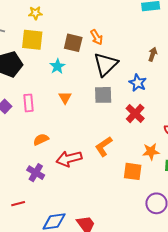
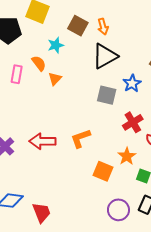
gray square: (103, 95) -> (107, 95), moved
red cross: (135, 113) -> (133, 122), moved
orange semicircle: (41, 140) -> (39, 63), moved, turned 63
orange star: (151, 152) -> (127, 156), turned 30

